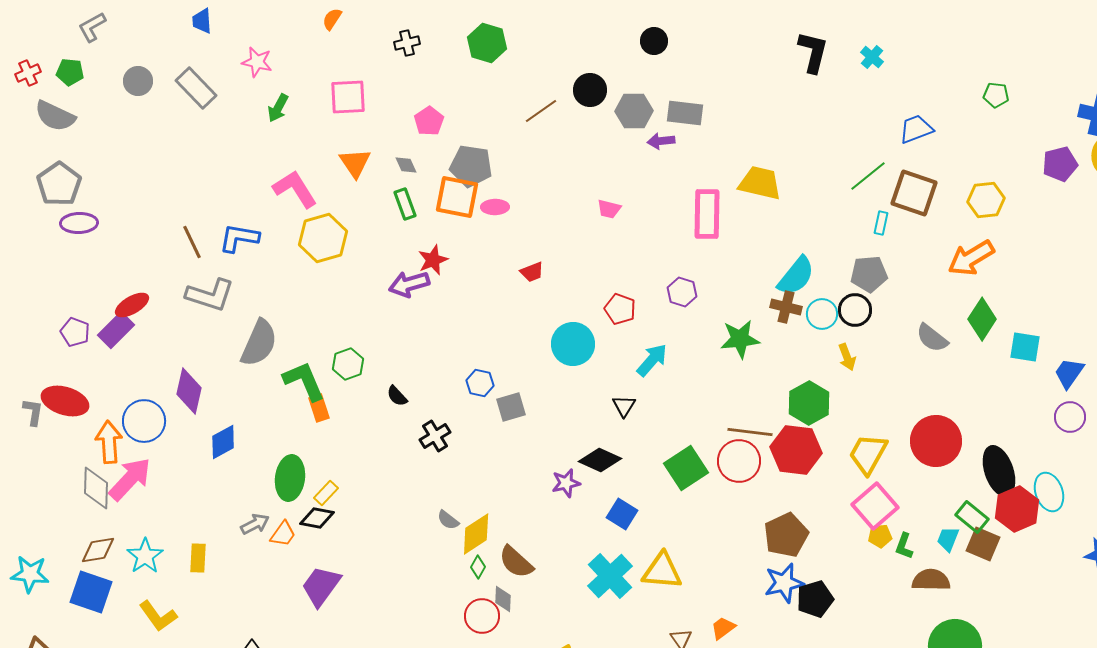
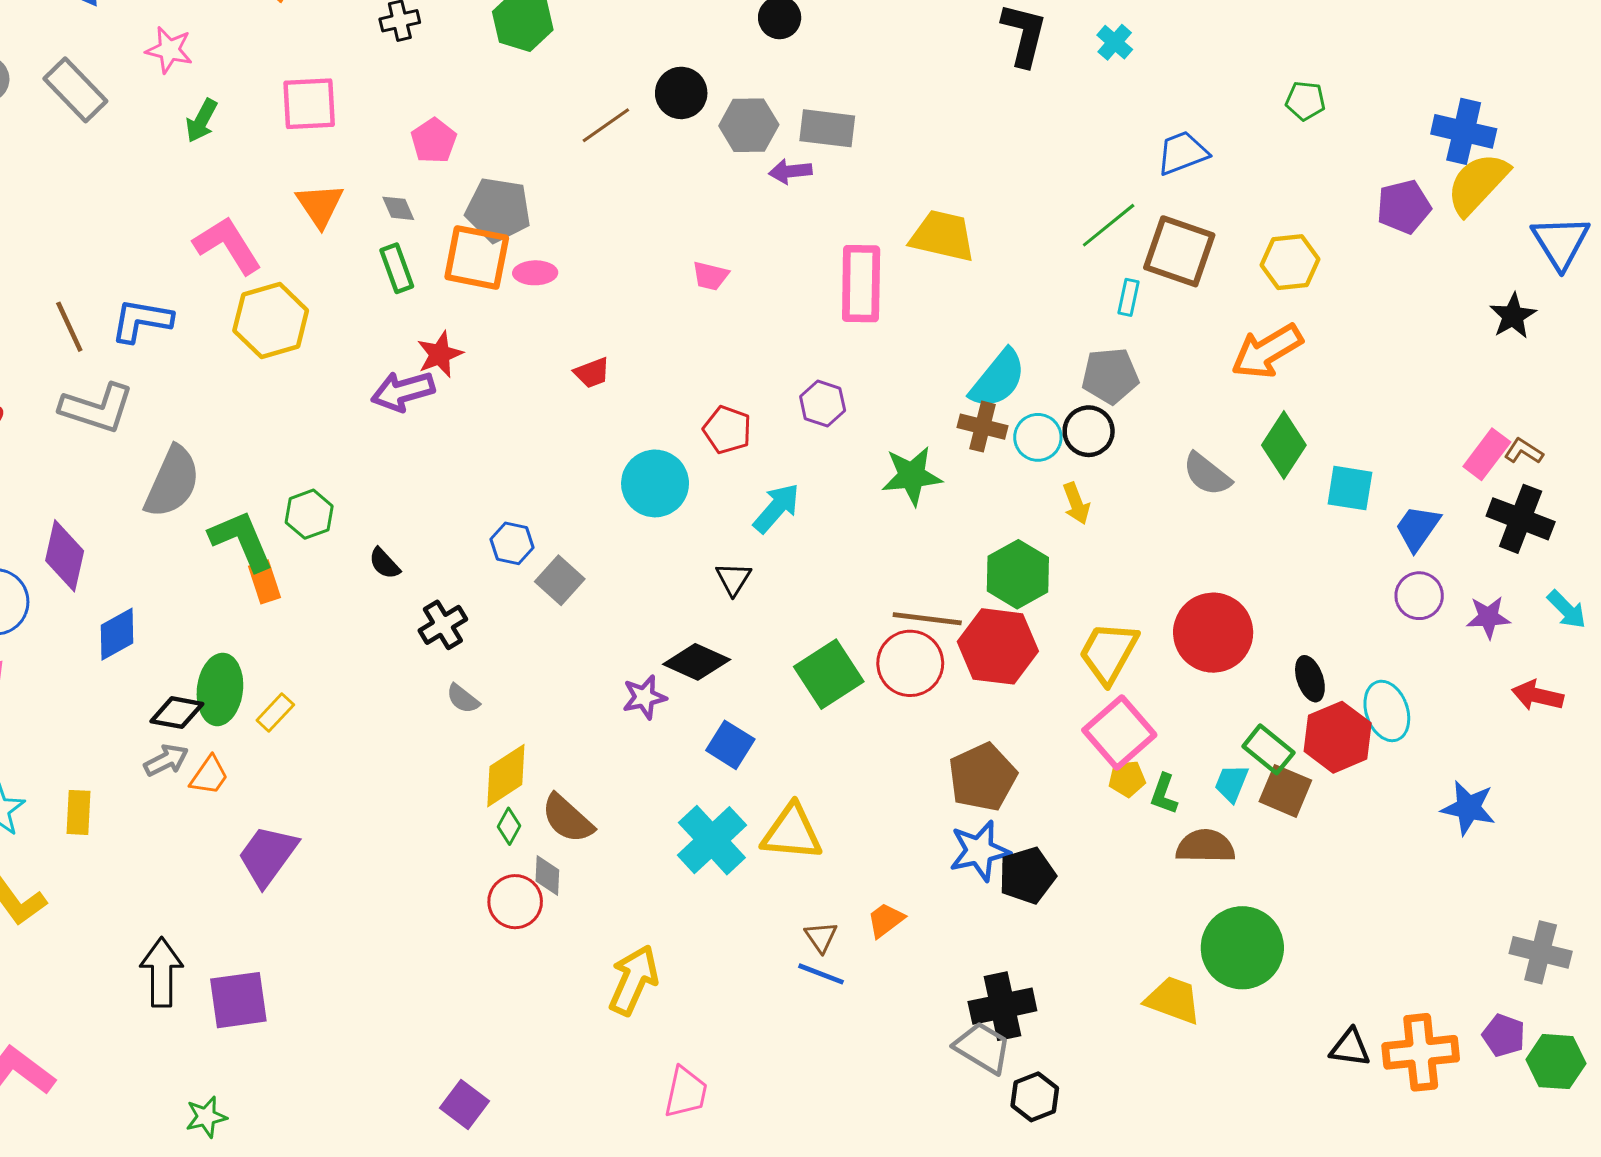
gray square: (511, 407) -> (560, 580), turned -32
black ellipse: (999, 471) -> (1310, 679), size x0.6
black diamond: (317, 518) -> (177, 713), moved
gray semicircle: (448, 520) -> (463, 699), moved

